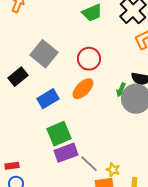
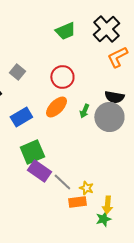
gray square: (44, 54) -> (17, 72), size x0.6
green arrow: (121, 90) -> (84, 111), moved
purple rectangle: (66, 153) -> (39, 171), turned 55

